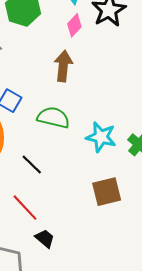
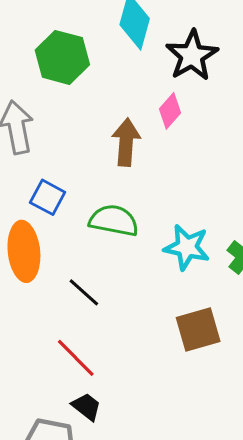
pink diamond: (74, 25) -> (170, 111), moved
black trapezoid: (45, 238) -> (86, 407), moved

